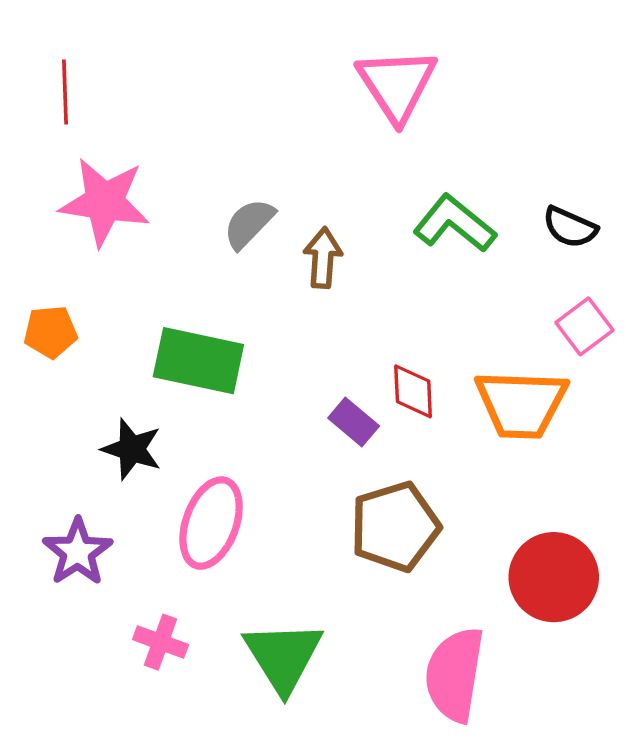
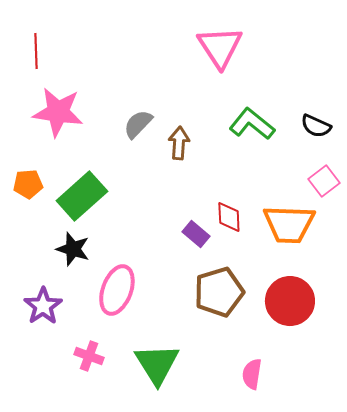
green rectangle: (198, 361) -> (82, 196), moved, turned -54
red circle: (554, 577) -> (290, 301), moved
pink semicircle: (455, 675) -> (252, 374), size x0.6

